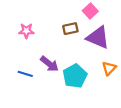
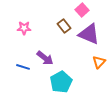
brown rectangle: (70, 29) -> (64, 26), turned 64
cyan pentagon: (75, 76) -> (61, 82), moved

